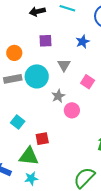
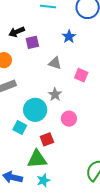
black arrow: (37, 11) -> (17, 32), moved
gray triangle: (64, 65) -> (55, 63), turned -32
cyan circle: (37, 76) -> (35, 110), moved
pink circle: (72, 110) -> (69, 119), moved

